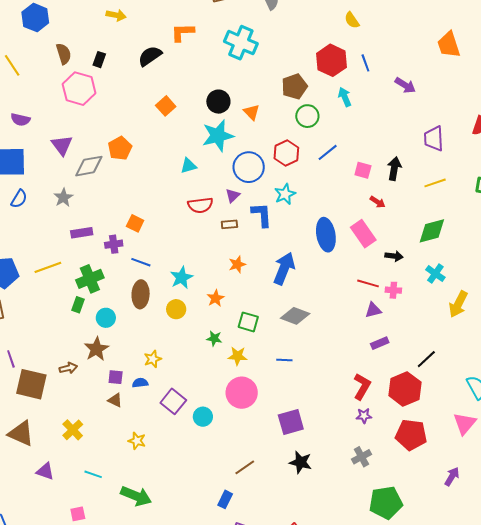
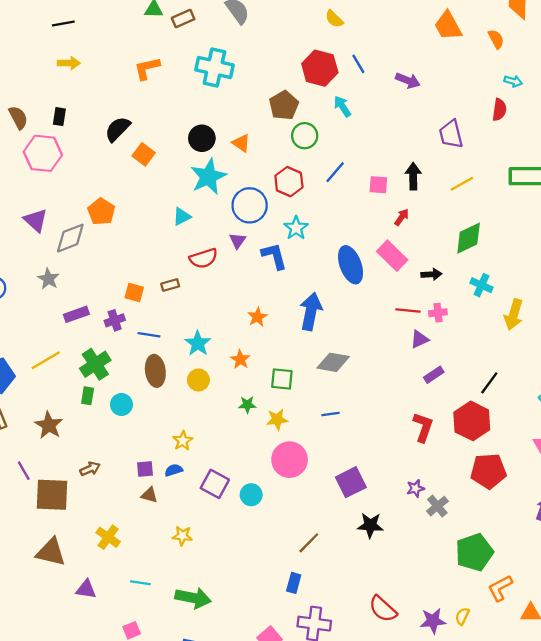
black semicircle: (150, 56) -> (118, 129), moved
red arrow: (378, 202) -> (402, 217), turned -77
brown rectangle: (229, 224) -> (170, 285), moved
brown star: (96, 349) -> (49, 425), moved
purple star: (364, 416) -> (415, 488), moved

